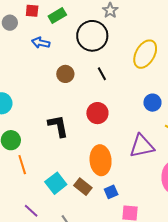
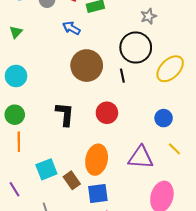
black circle: (92, 36) -> (136, 48), moved
brown circle: (65, 74) -> (87, 66), size x1.8
blue square: (111, 192) -> (98, 193), size x1.5

